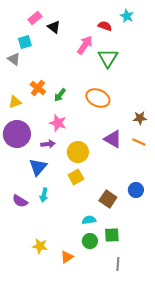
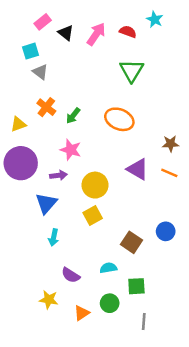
pink arrow: (85, 45) -> (96, 34), moved
gray triangle: (14, 59) -> (40, 72), moved
purple semicircle: (20, 201) -> (71, 275), moved
green circle: (90, 241) -> (110, 303), moved

